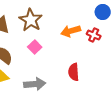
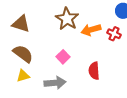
brown star: (31, 20) -> (67, 19), moved
pink square: (35, 47) -> (63, 57), moved

